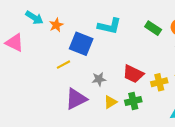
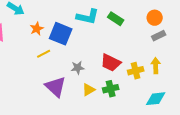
orange star: (56, 25) -> (37, 29), moved
green rectangle: (153, 28) -> (116, 19), moved
purple triangle: (76, 99) -> (56, 87), turned -50

